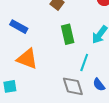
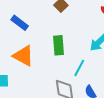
green rectangle: (68, 34) -> (59, 45), moved

